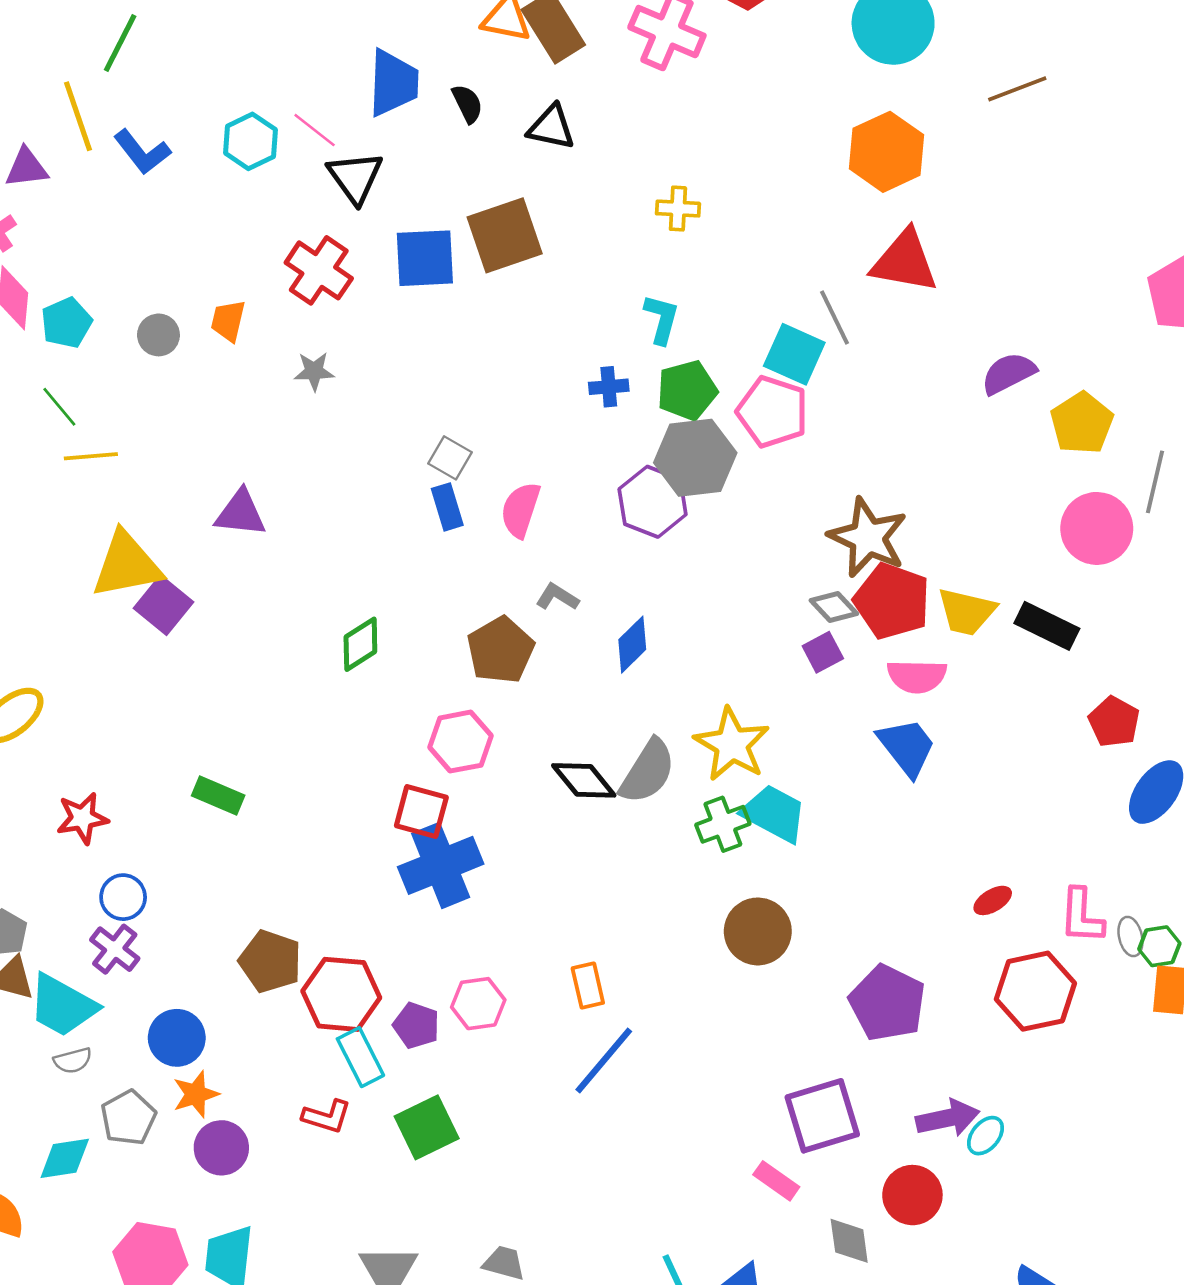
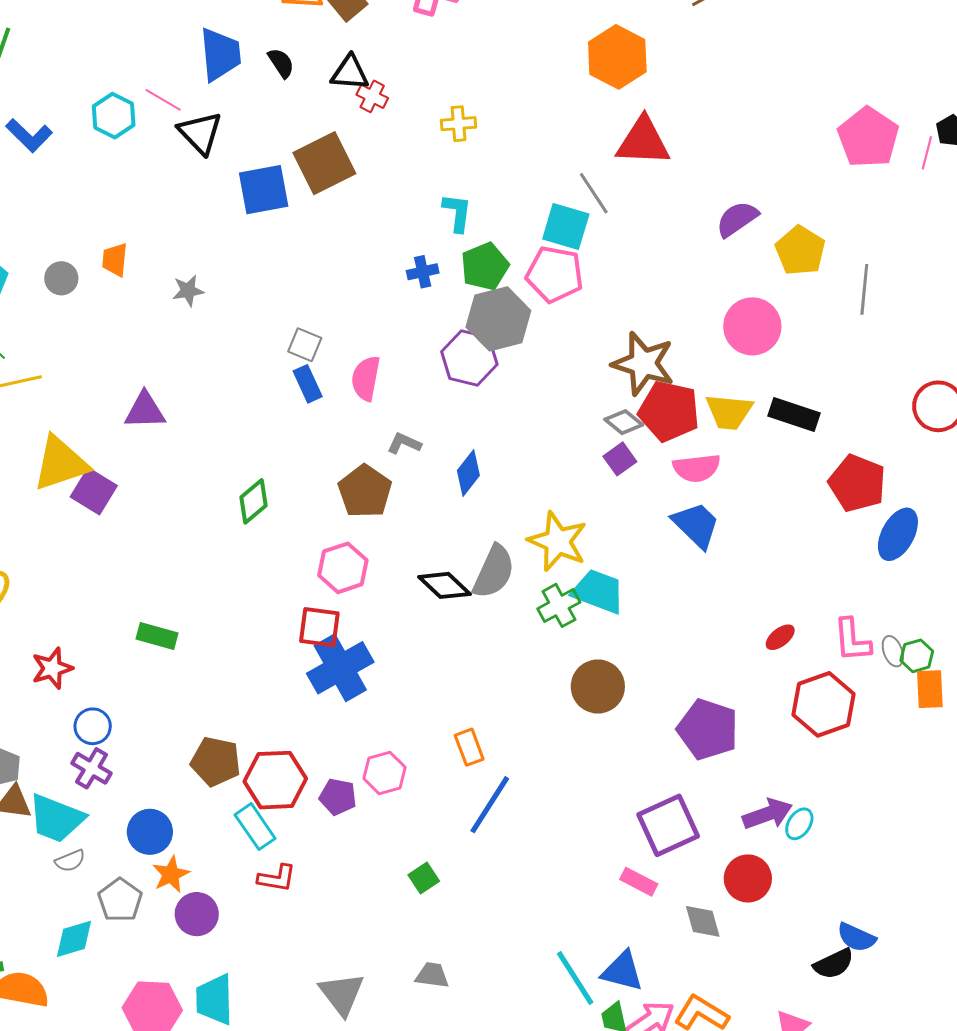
red cross: (319, 270) -> (372, 96), moved, size x0.6
pink circle: (1097, 528) -> (752, 326), moved
red pentagon: (1114, 722) -> (857, 483), size x1.4
cyan rectangle: (360, 1057) -> (255, 827), moved
green square: (427, 1127) -> (424, 878), moved, size x0.6

